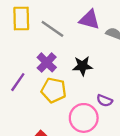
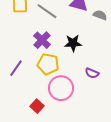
purple line: (18, 82) -> (16, 68), moved
pink circle: (84, 118) -> (61, 88), moved

